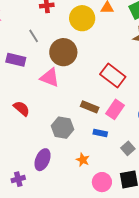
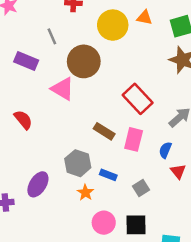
pink rectangle: (115, 109) -> (134, 139), turned -30
gray hexagon: (63, 128) -> (78, 163), moved
blue rectangle: (100, 133) -> (108, 175), moved

